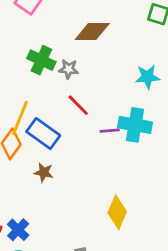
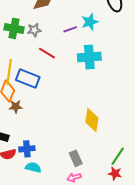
purple line: (110, 131) -> (70, 29), moved
brown star: (44, 172) -> (16, 107), moved
blue cross: (18, 230) -> (27, 149), turned -35

